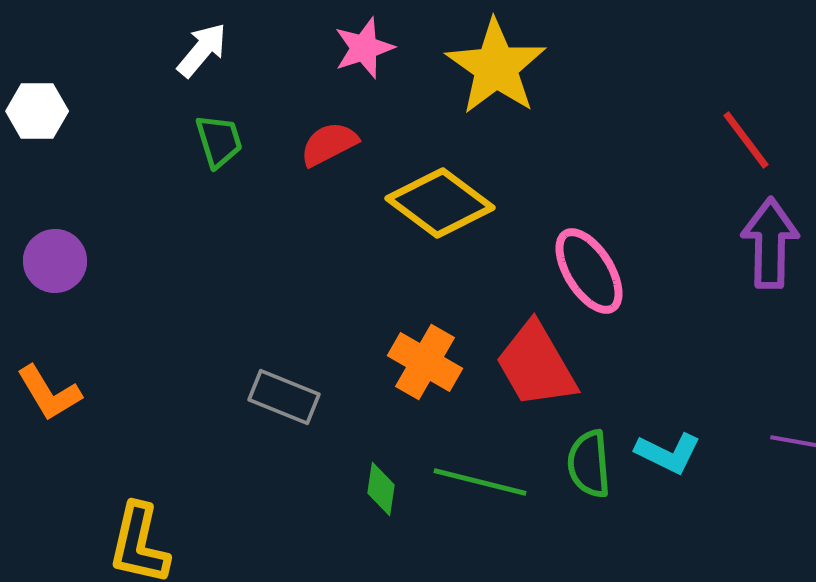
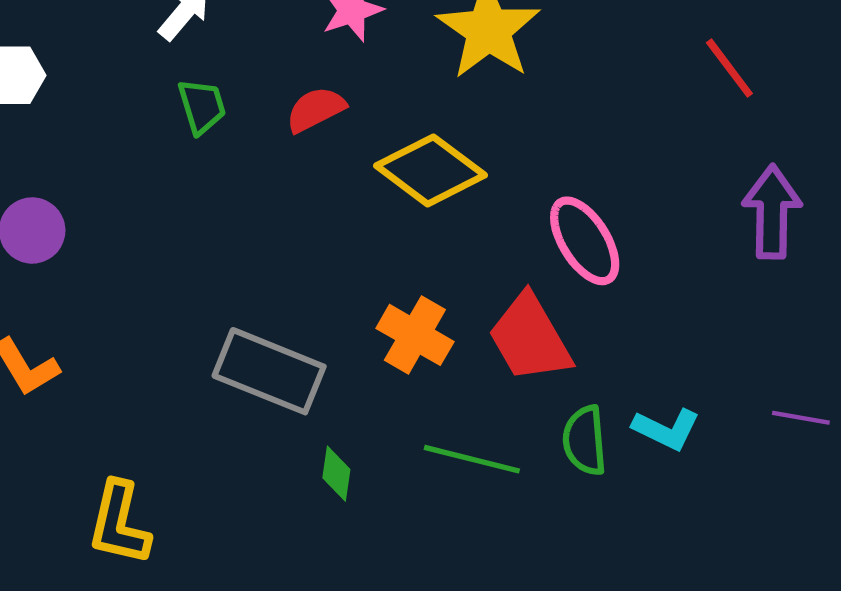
red line: (746, 140) -> (729, 68), moved
gray rectangle: (284, 397) -> (269, 371), size x1.5
green diamond: (381, 489) -> (336, 474), moved

